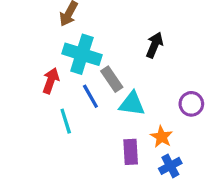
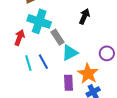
blue line: (90, 96) -> (43, 62), moved
cyan triangle: (132, 104) -> (70, 53), turned -36
orange star: (162, 137) -> (88, 74), size x1.5

